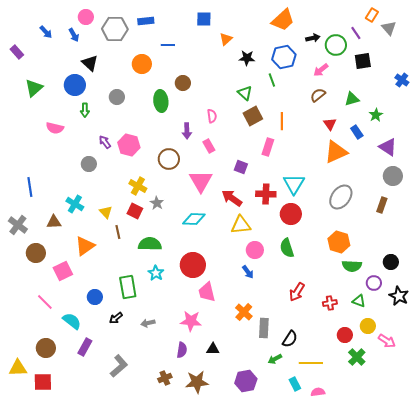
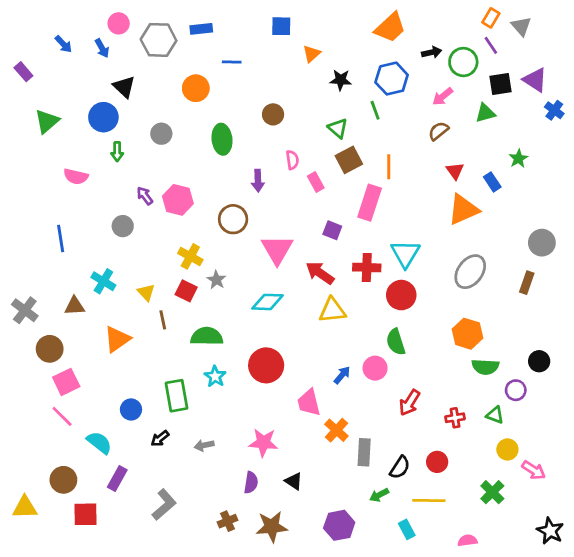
orange rectangle: (372, 15) -> (491, 18), moved
gray triangle: (389, 28) -> (521, 26), moved
brown circle: (183, 83) -> (273, 114), moved
green triangle: (352, 99) -> (485, 113), moved
pink rectangle: (209, 146) -> (316, 182), moved
pink rectangle: (268, 147) -> (370, 203), size x1.4
purple triangle: (388, 147) -> (535, 80), moved
blue line: (30, 187) -> (61, 239), moved
pink circle: (255, 250) -> (375, 368), moved
pink square: (63, 271) -> (66, 382), moved
blue arrow: (248, 272) -> (342, 375), turned -104
pink trapezoid: (207, 292) -> (309, 403), moved
black star: (399, 296) -> (550, 531), moved
red circle: (345, 335) -> (437, 462), moved
black triangle: (213, 349) -> (294, 481), turned 32
red square: (43, 382) -> (85, 514), moved
pink semicircle: (318, 392) -> (467, 540), moved

